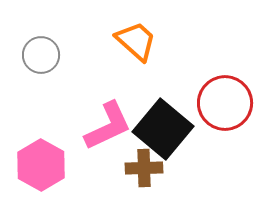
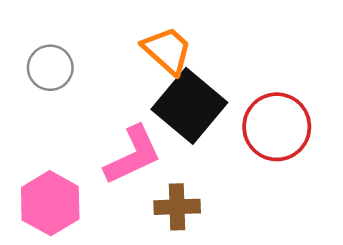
black square: (163, 129) -> (189, 106), moved

